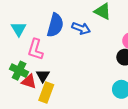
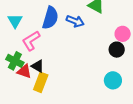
pink L-shape: (36, 49) -> (31, 41), turned 40
black triangle: (43, 76) -> (38, 66), turned -32

